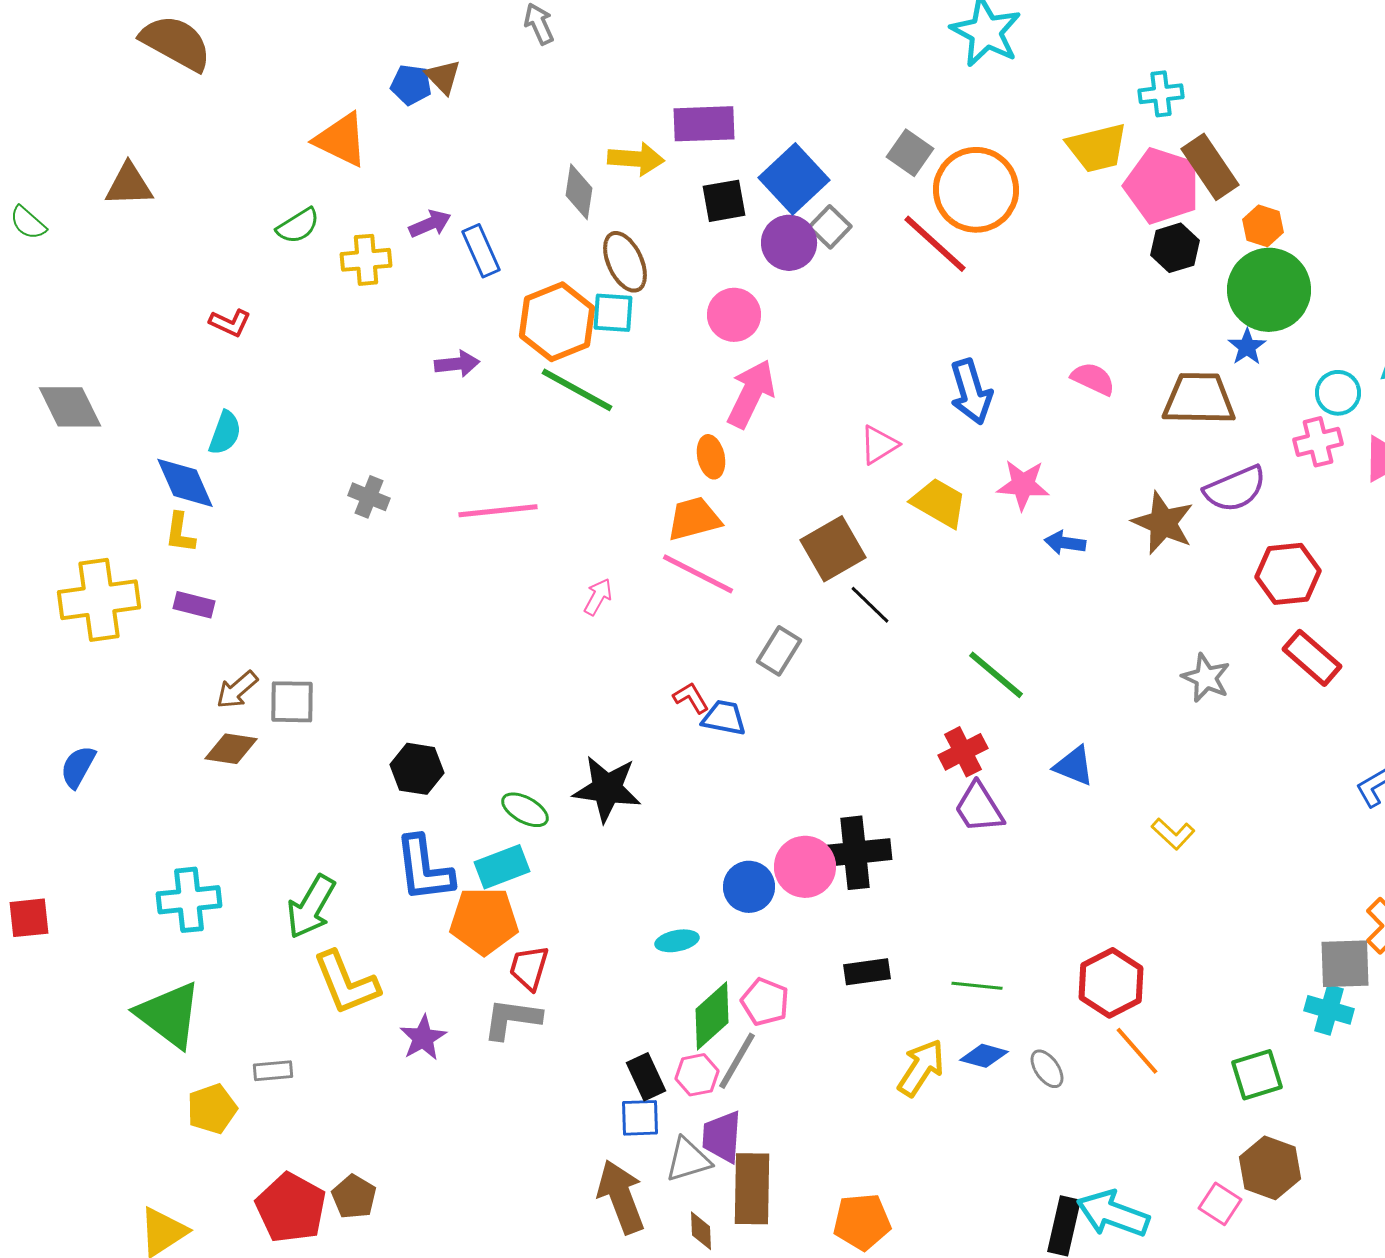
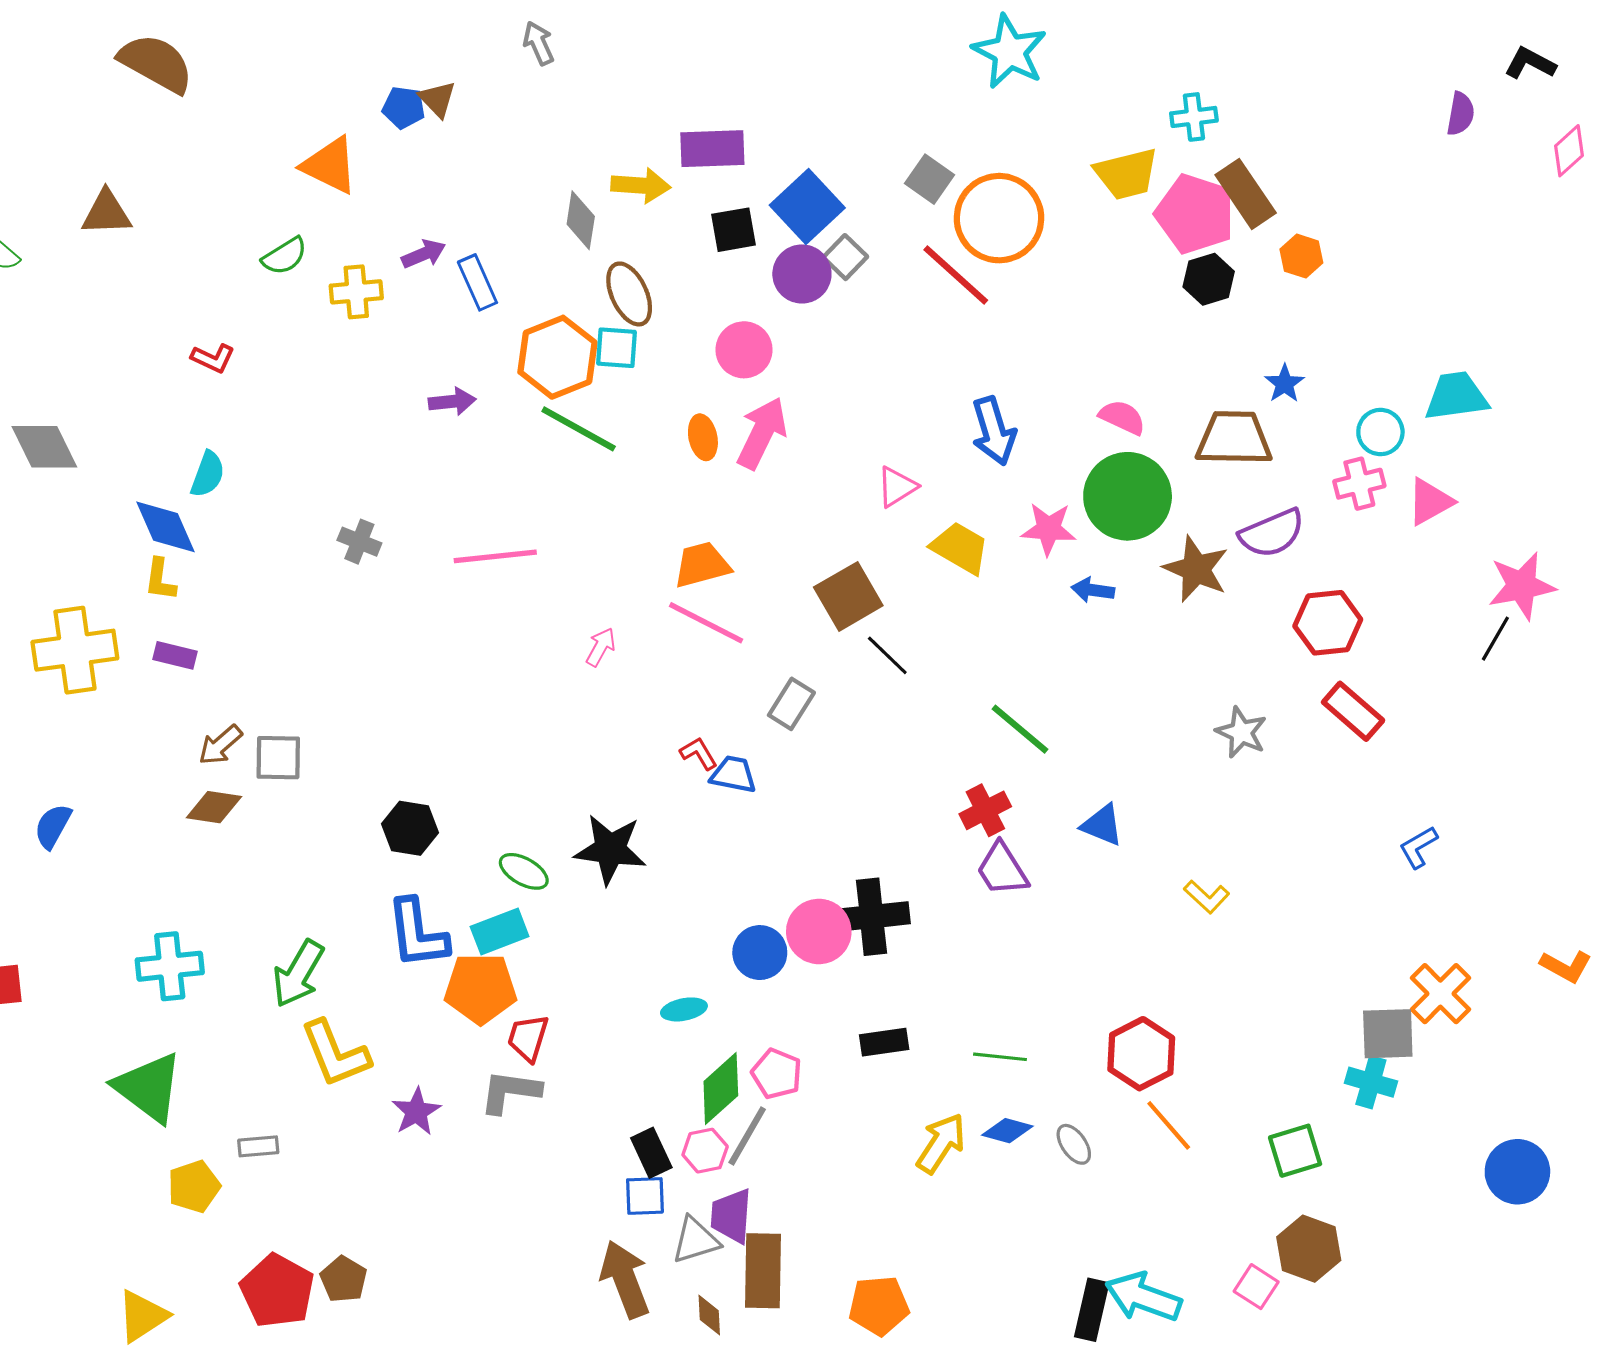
green circle: (1269, 290) -> (1128, 496), moved
orange ellipse: (711, 457) -> (703, 437), moved

